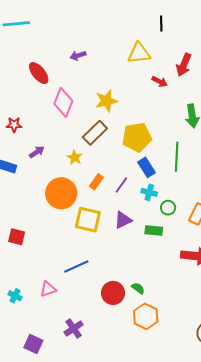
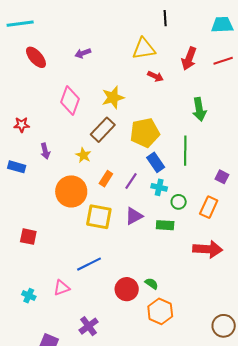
red ellipse: (39, 73) -> (36, 57), moved
red arrow: (160, 82) -> (155, 76), moved
purple arrow: (37, 152) -> (45, 151), turned 112

